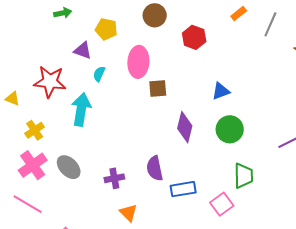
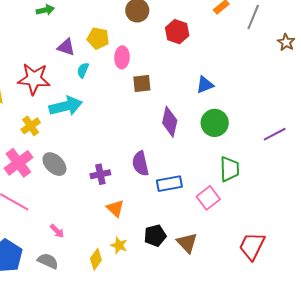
yellow pentagon: (106, 29) -> (98, 38), moved
pink ellipse: (138, 62) -> (122, 57), size x0.7
cyan arrow: (81, 109) -> (66, 106), turned 68
yellow cross: (35, 130) -> (31, 126), moved

